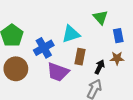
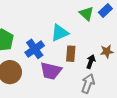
blue rectangle: (118, 36) -> (105, 10), moved, turned 64

